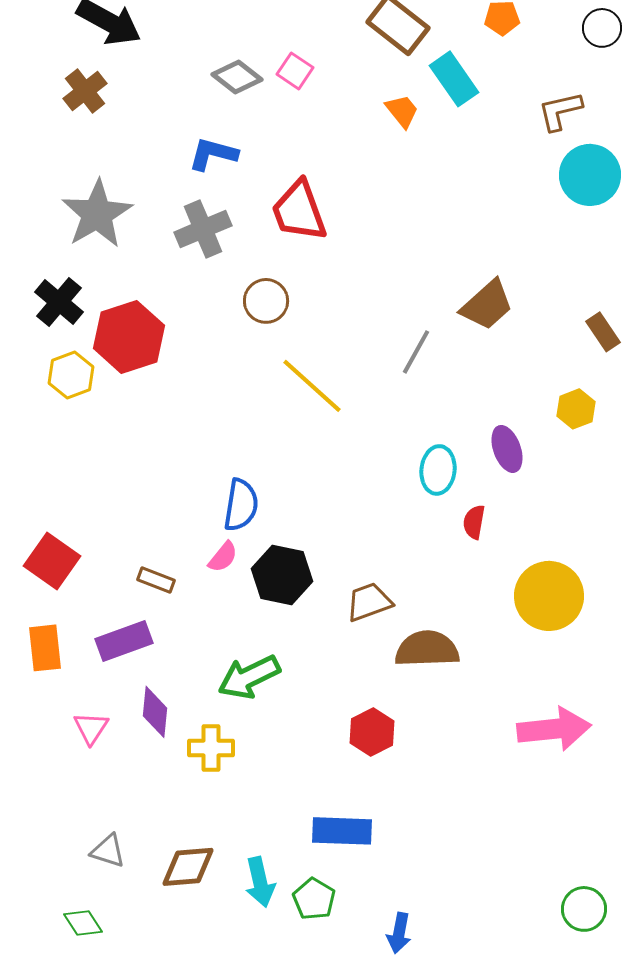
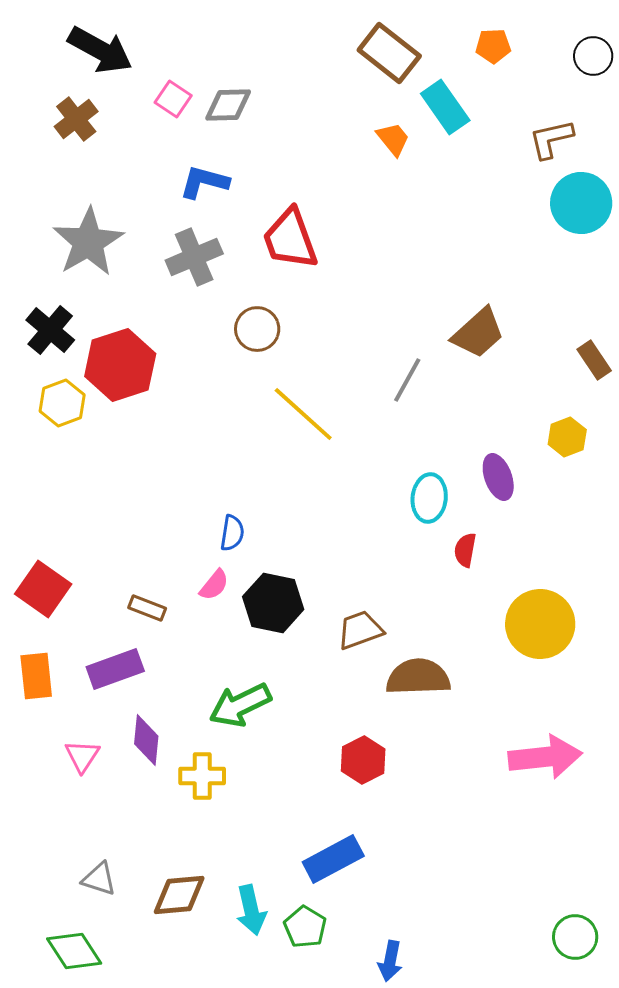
pink square: (295, 71) -> (173, 99), moved
gray diamond: (237, 77) -> (228, 105), turned -39
blue semicircle: (241, 505) -> (232, 533), size x0.7
blue rectangle: (342, 831) -> (333, 859), turned -30
green diamond: (83, 923) -> (74, 951), size x1.4

